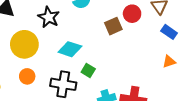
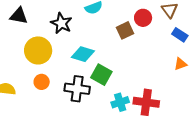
green square: (88, 71) -> (101, 75), size x1.5

